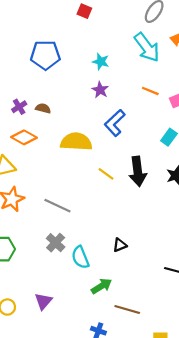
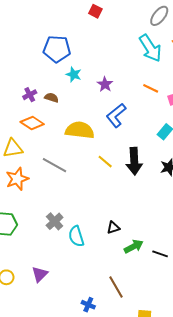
cyan star: (101, 62) -> (74, 74), moved
gray line: (57, 206) -> (55, 165), moved
green arrow: (102, 286) -> (134, 246), moved
brown line: (127, 310) -> (116, 287), turned 40

